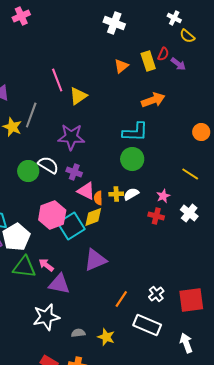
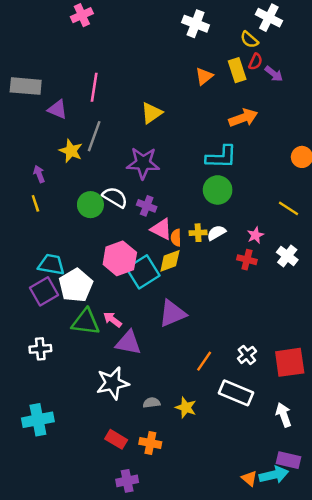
white cross: (174, 18) -> (269, 18), size x1.5
yellow semicircle: (187, 36) -> (249, 40), moved
pink line: (57, 80) -> (94, 87), moved, turned 30

